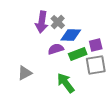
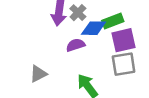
purple square: (96, 45) -> (124, 40), size x1.5
green rectangle: (78, 54) -> (113, 21), moved

